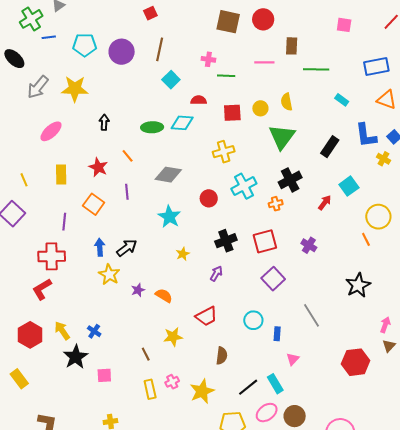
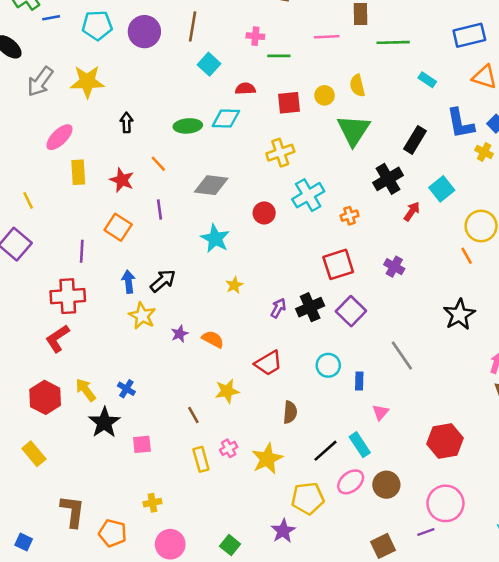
yellow rectangle: (61, 175) -> (78, 172), moved
black cross: (290, 180) -> (388, 179), moved
black cross: (226, 241) -> (310, 307), moved
red hexagon: (356, 362) -> (445, 441), moved

